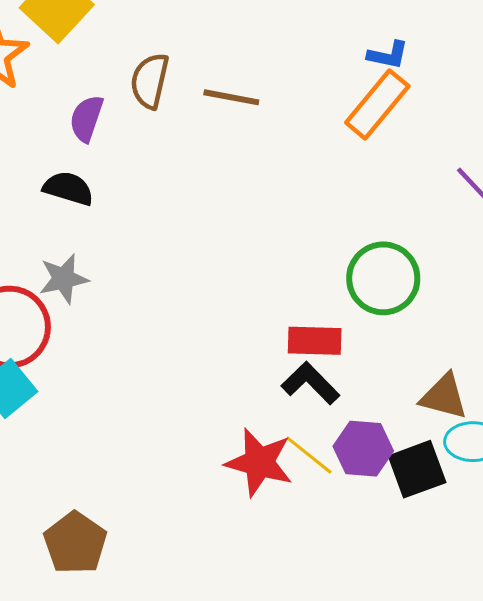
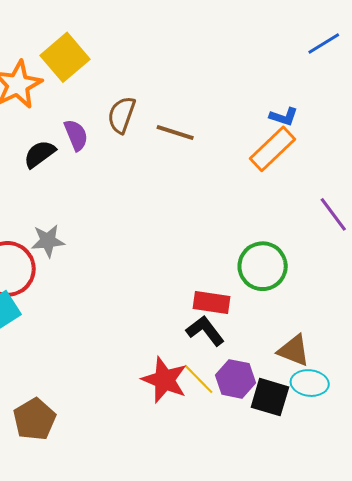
purple semicircle: (86, 118) -> (76, 135), turned 132
black semicircle: (68, 188) -> (40, 154), moved, turned -60
black square: (417, 469) -> (270, 397), turned 30

